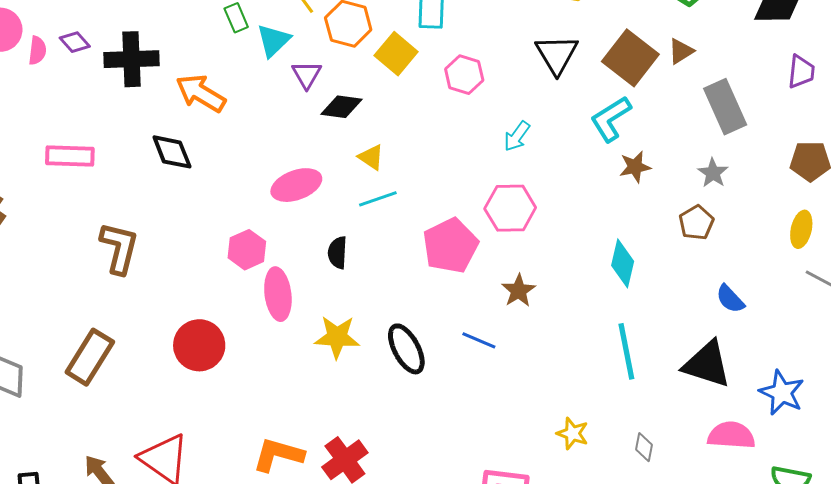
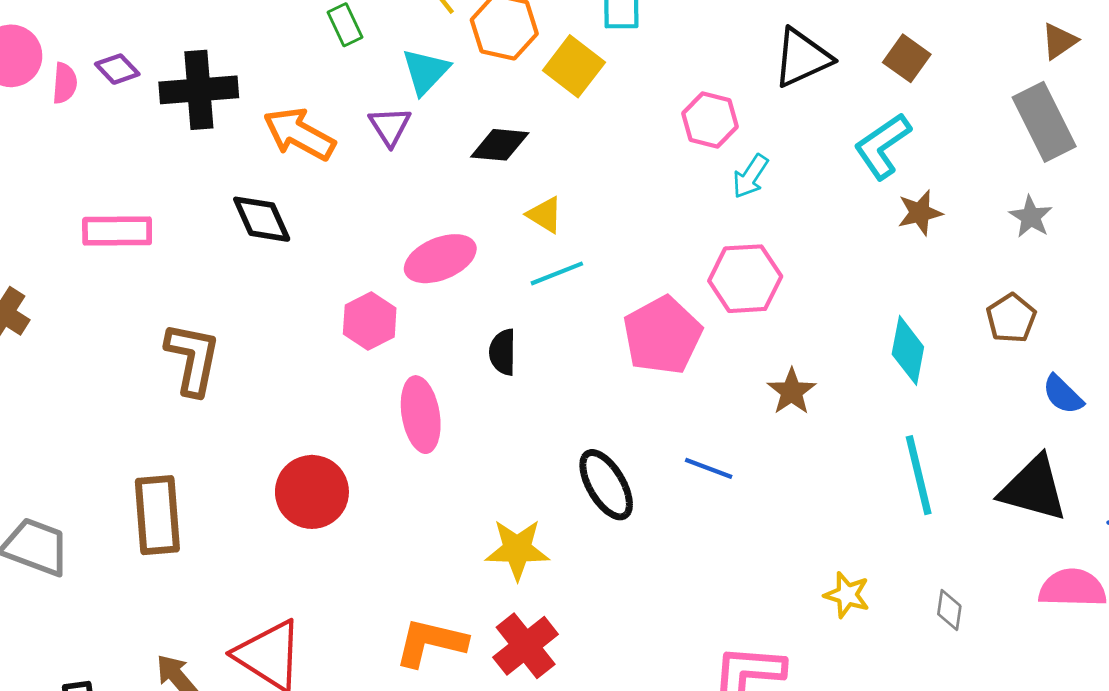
cyan triangle: (273, 40) -> (426, 71), moved
brown triangle: (681, 51) -> (1059, 41), moved
black triangle: (557, 54) -> (802, 58), turned 39
brown square: (630, 58) -> (907, 58), size x0.6
purple triangle: (307, 75) -> (390, 126), moved
pink hexagon: (464, 75) -> (710, 120), moved
brown pentagon: (696, 223) -> (1011, 318), moved
pink hexagon: (247, 250) -> (370, 321), moved
brown star: (519, 291) -> (792, 392), moved
yellow star: (337, 337) -> (517, 549), moved
brown rectangle: (90, 357) -> (157, 515), turned -34

